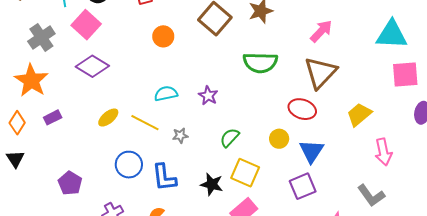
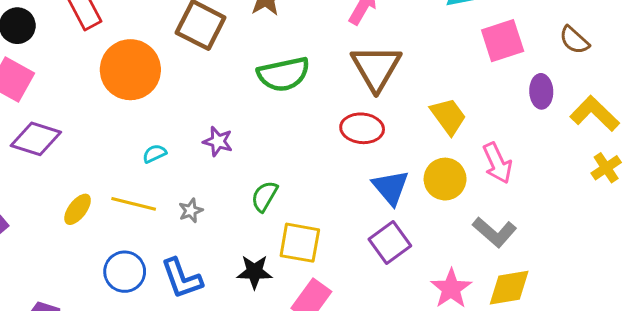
orange circle: (163, 36) -> (130, 70), size x1.8
cyan semicircle: (166, 94) -> (155, 154), size x0.7
yellow trapezoid: (359, 114) -> (448, 116), turned 108
yellow circle: (279, 139) -> (445, 179), moved, size x1.4

